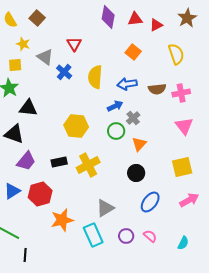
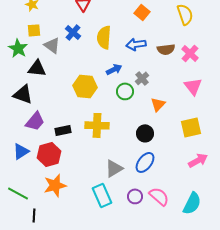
gray triangle: (45, 57) -> (52, 45), moved
yellow square: (15, 65) -> (34, 30), moved
pink cross: (181, 93) -> (190, 53), turned -36
blue arrow: (115, 106) -> (114, 69), moved
orange triangle: (139, 144) -> (158, 104), moved
black rectangle: (59, 162) -> (63, 130), moved
yellow cross: (88, 165) -> (97, 125), turned 30
blue ellipse: (150, 202) -> (145, 162), moved
orange star: (62, 220) -> (55, 185), moved
pink semicircle: (150, 236) -> (159, 196), size x1.5
cyan semicircle: (183, 243) -> (192, 203), size x1.6

